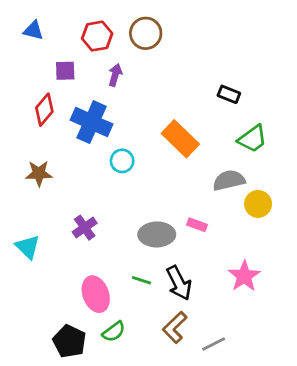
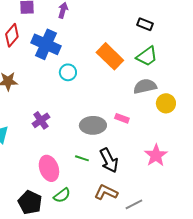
green trapezoid: (252, 139) -> (147, 56), moved
brown L-shape: (175, 327) -> (106, 192), turned 70

